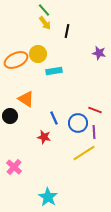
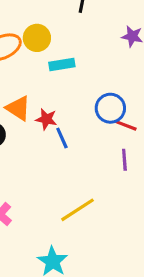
blue circle: (78, 123) -> (110, 108), moved
red star: (44, 137) -> (46, 119), moved
yellow line: (84, 153) -> (78, 210), moved

